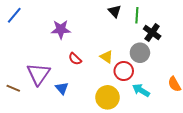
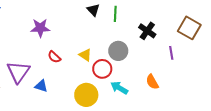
black cross: (152, 32) -> (147, 31), moved
blue triangle: (62, 88) -> (41, 86), turned -32

